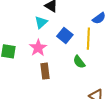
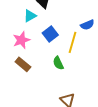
brown rectangle: (45, 71) -> (23, 64), turned -56

